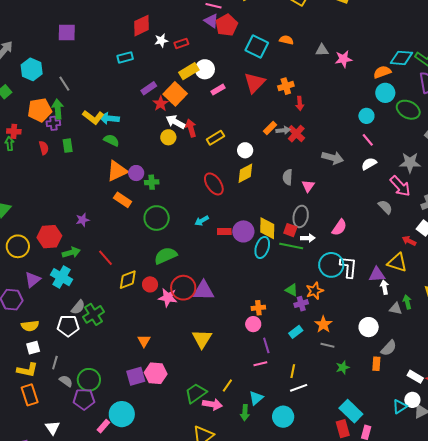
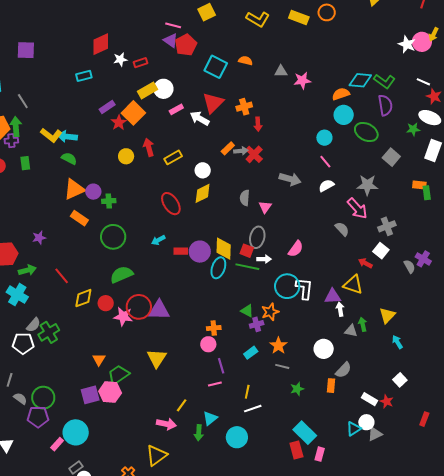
white arrow: (176, 122) -> (200, 118), moved
green trapezoid: (196, 393) -> (118, 375), moved

